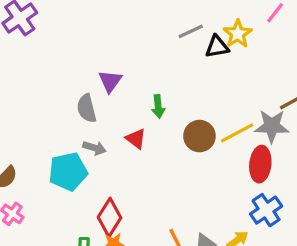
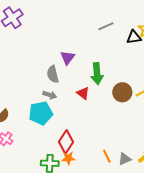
gray line: (191, 31) -> (106, 26), moved
green arrow: (158, 106) -> (97, 74), size x1.5
gray arrow: (94, 148) -> (50, 95), moved

